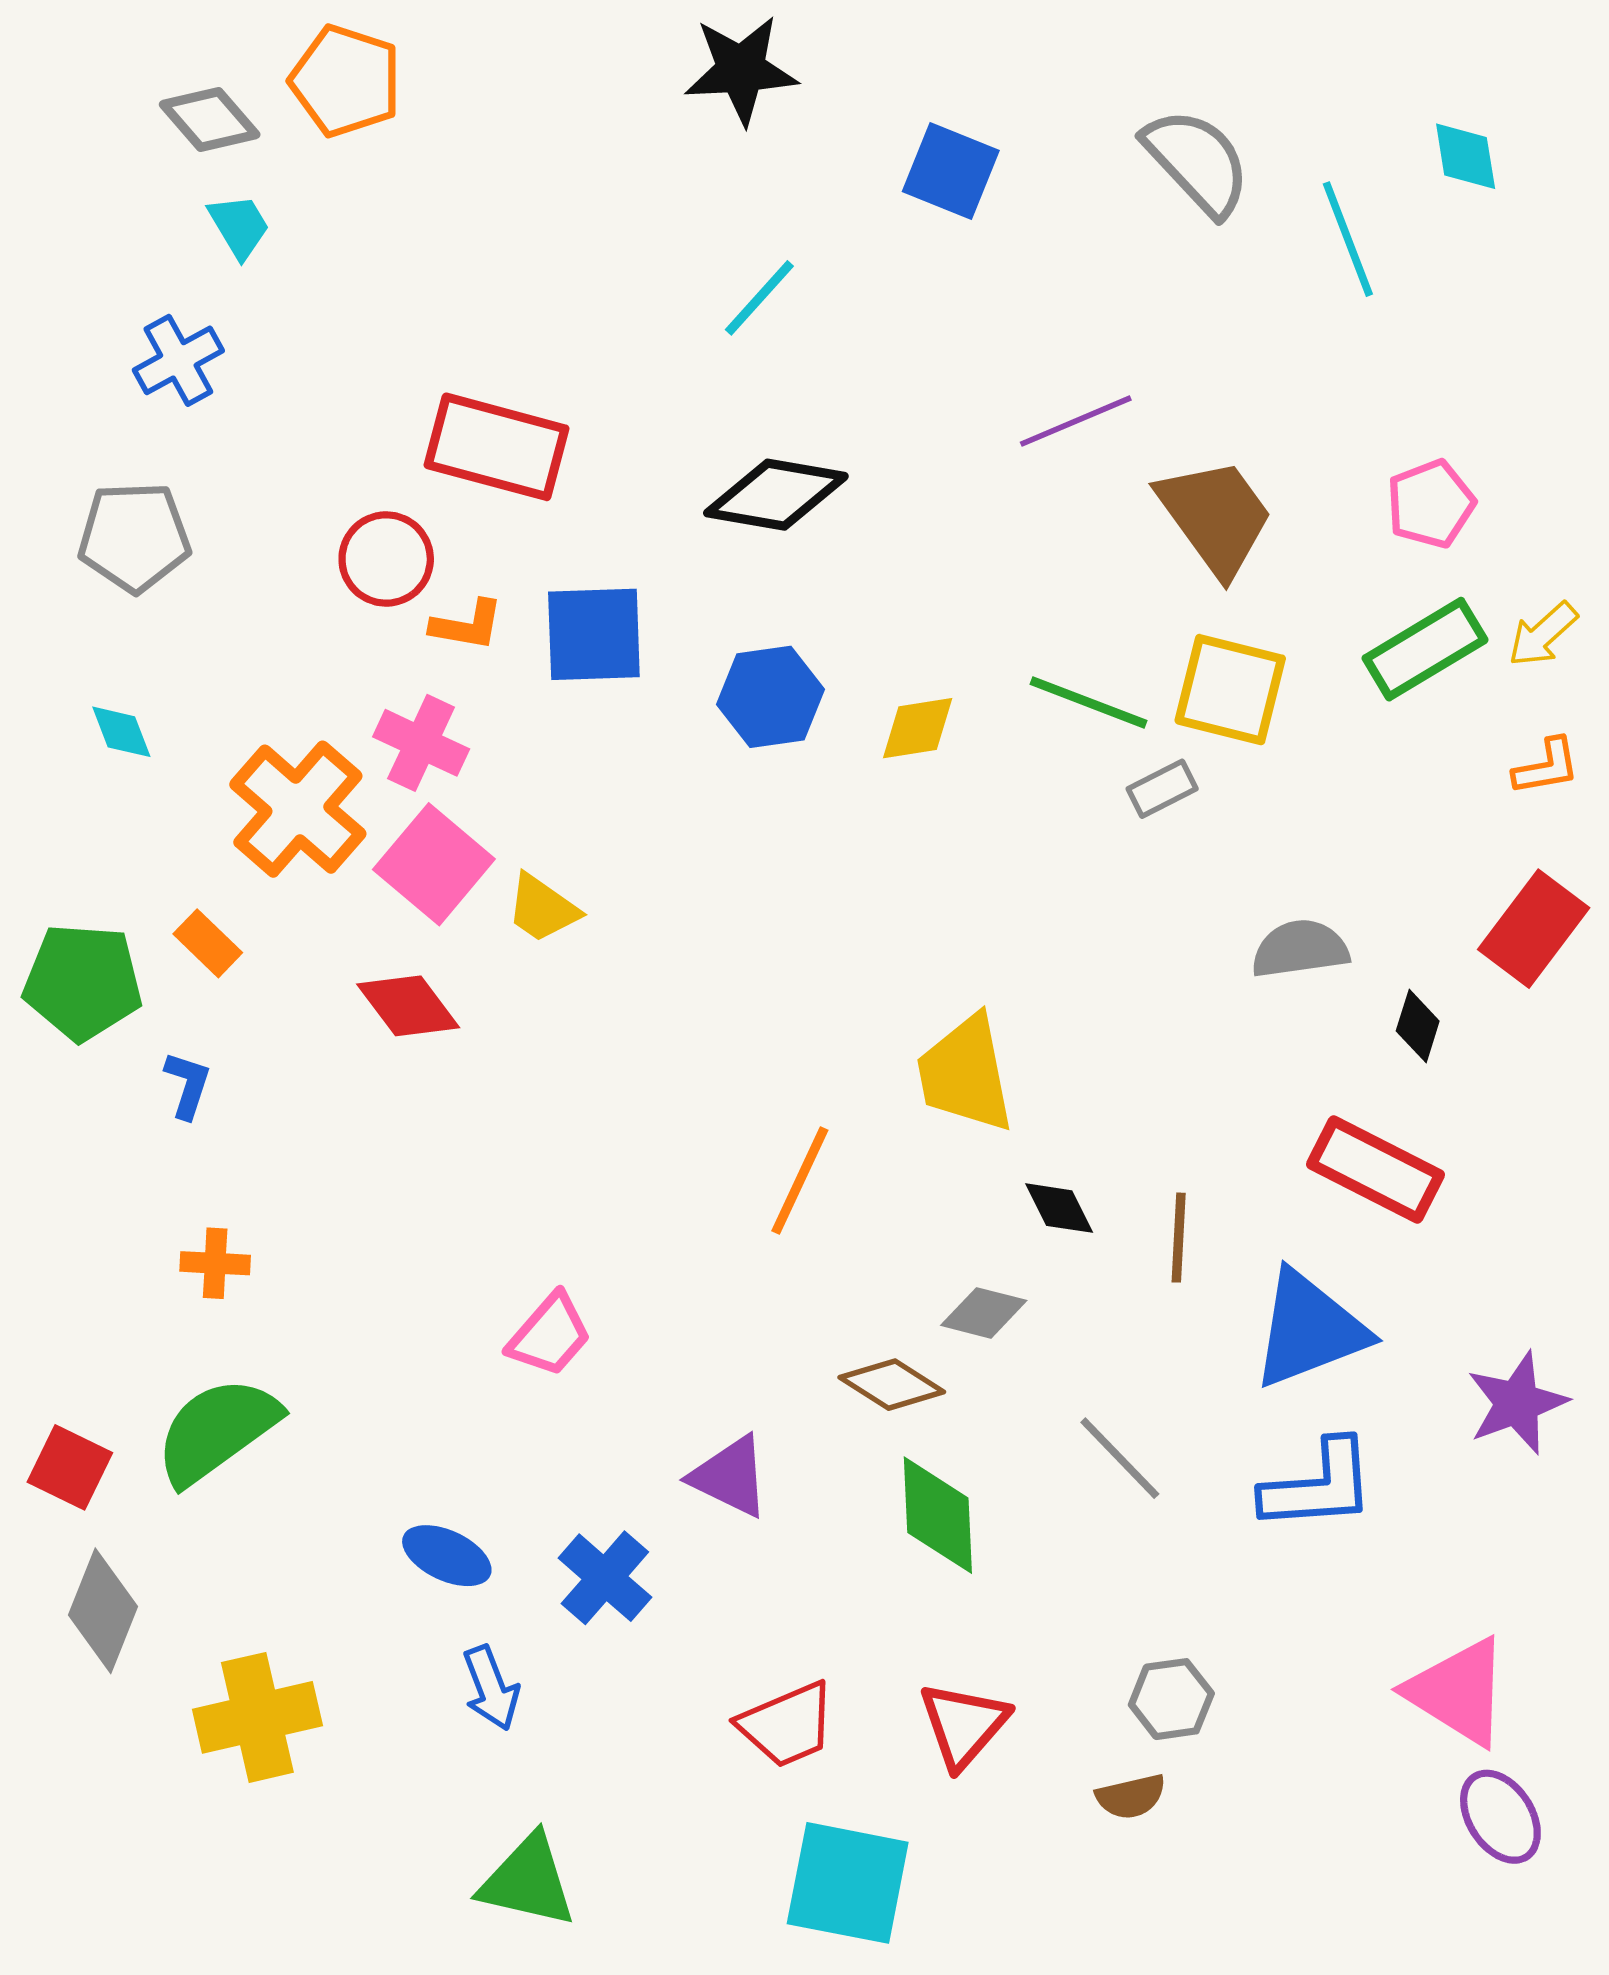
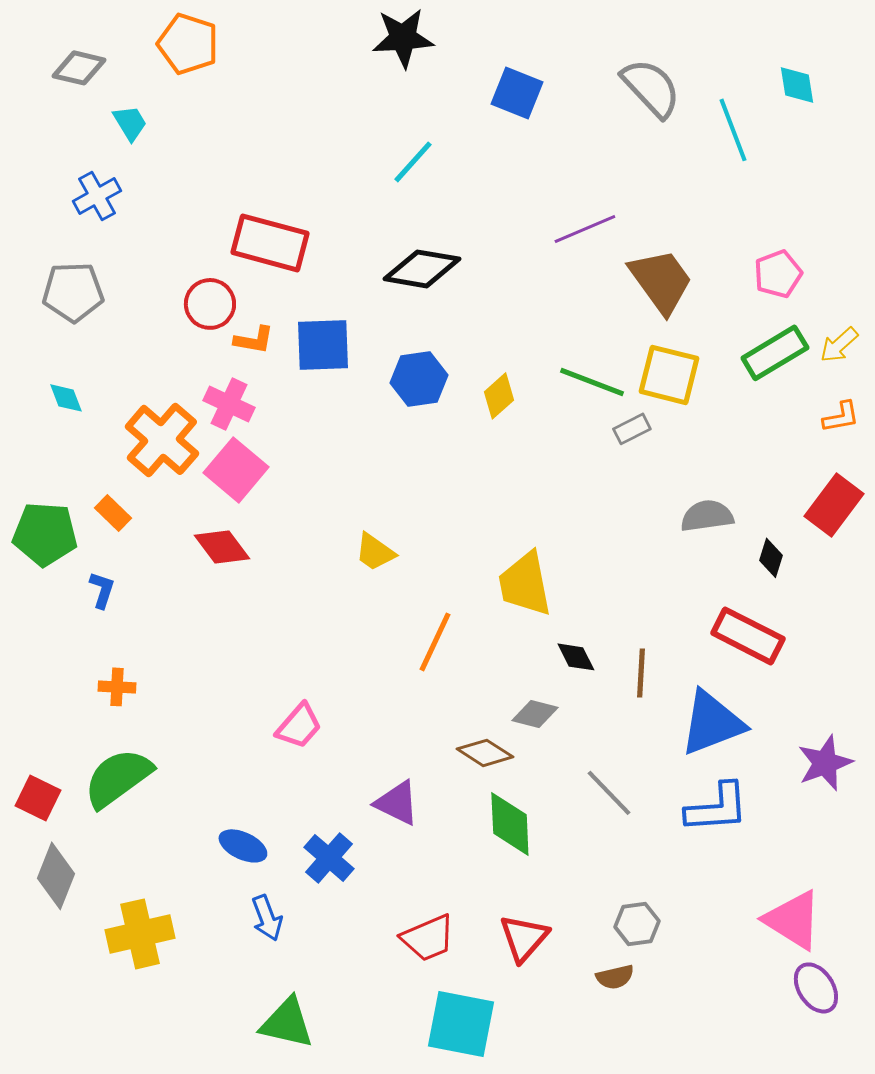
gray diamond: (210, 120) -> (79, 68), moved, turned -36
yellow diamond: (918, 728) -> (499, 396), turned -33
yellow trapezoid: (542, 908) -> (375, 552), moved

